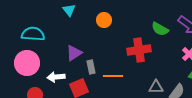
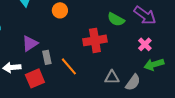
orange line: (113, 76) -> (69, 66), turned 48

